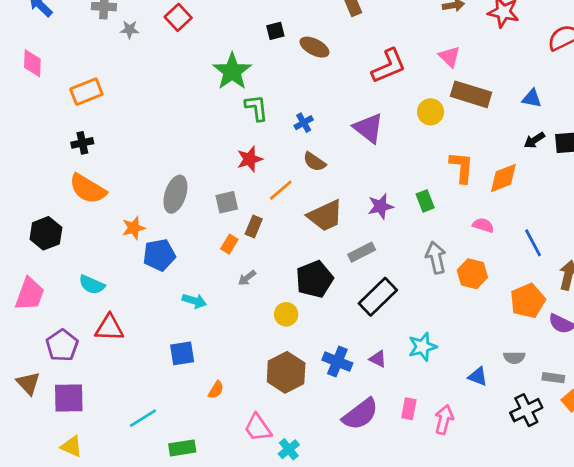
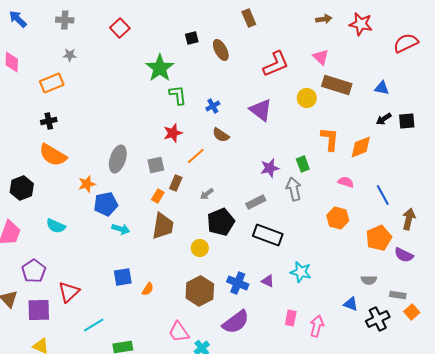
gray star: (130, 30) -> (70, 55), moved
brown ellipse: (314, 47) -> (221, 50), turned 35
brown trapezoid: (325, 216) -> (163, 226), moved, turned -56
gray arrow: (436, 258) -> (294, 189), moved
gray arrow: (247, 278) -> (207, 194), moved
black rectangle: (378, 297) -> (268, 235), turned 64
cyan arrow: (194, 301) -> (121, 229), moved
red triangle: (109, 328) -> (69, 292), moved, turned -45
cyan star: (422, 347) -> (301, 272), turned 30
blue triangle: (478, 376) -> (351, 304), moved
orange semicircle: (216, 390) -> (148, 289), moved
purple semicircle: (360, 414) -> (236, 322), moved

